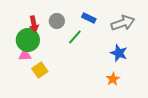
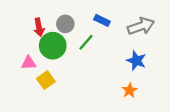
green circle: (28, 40) -> (53, 46), moved

